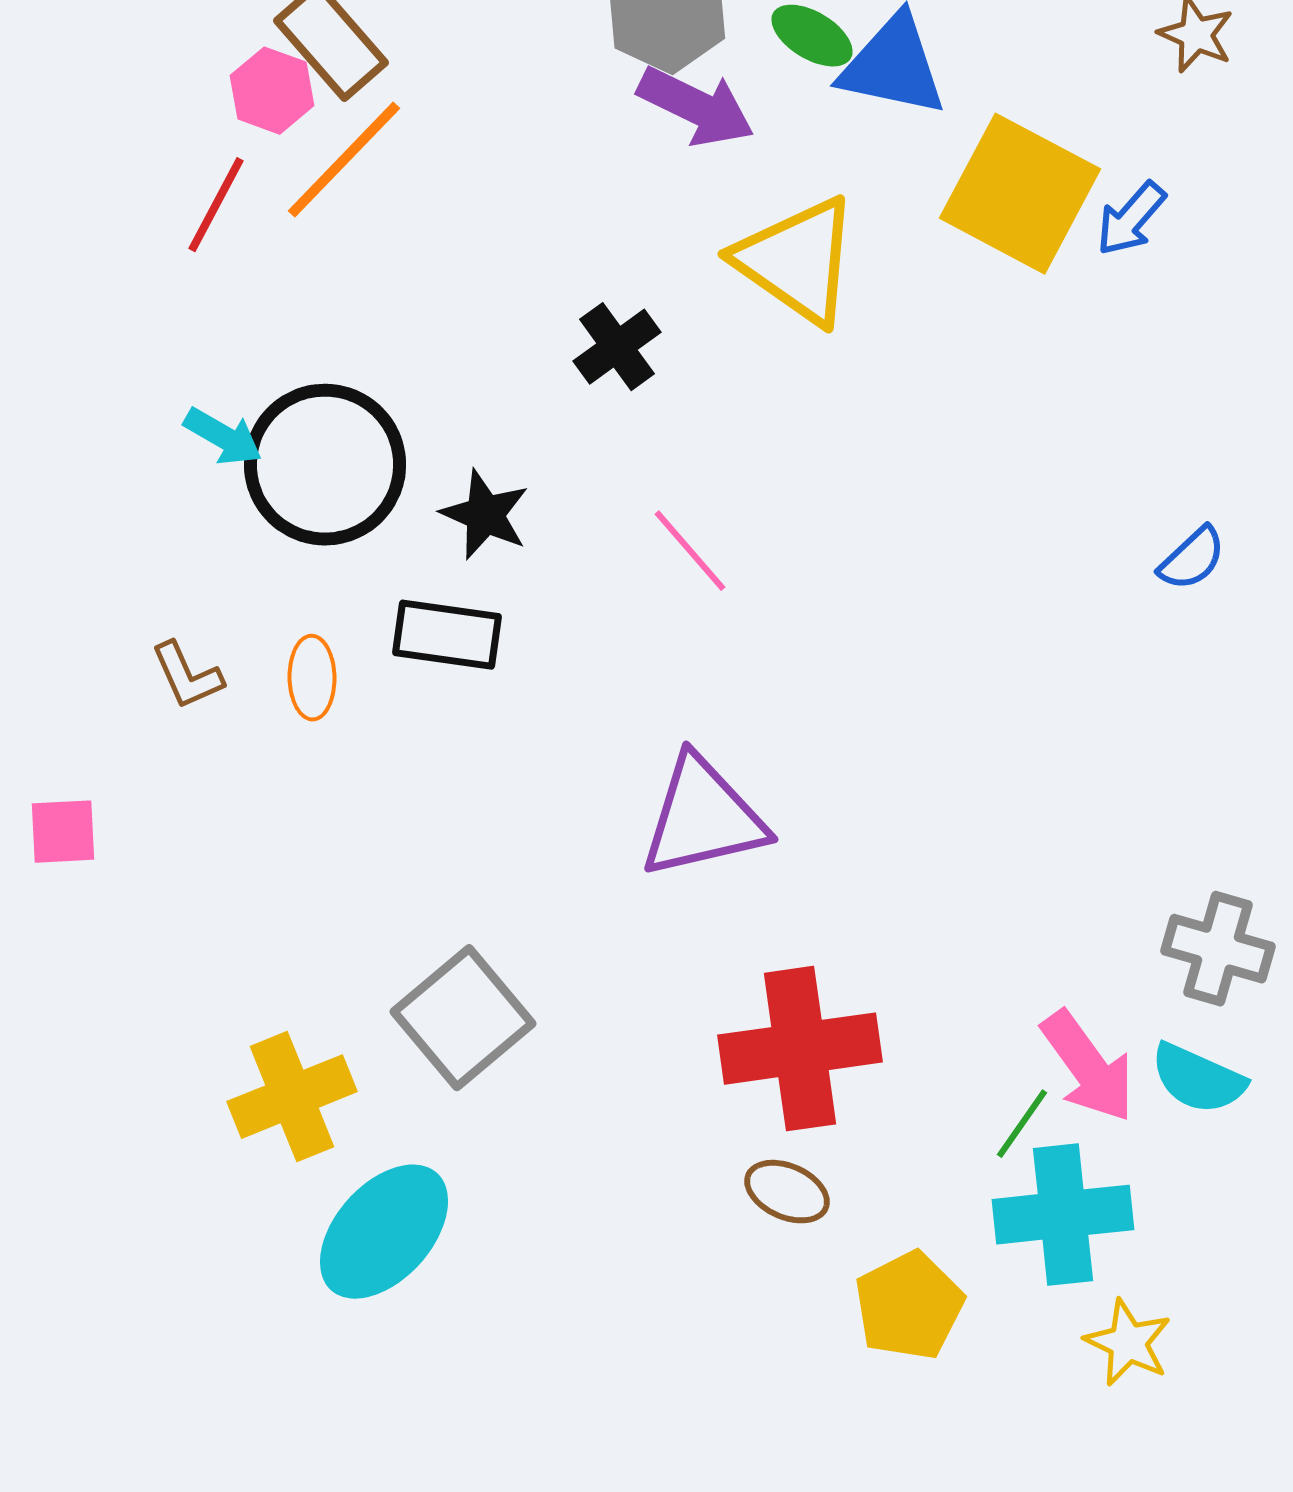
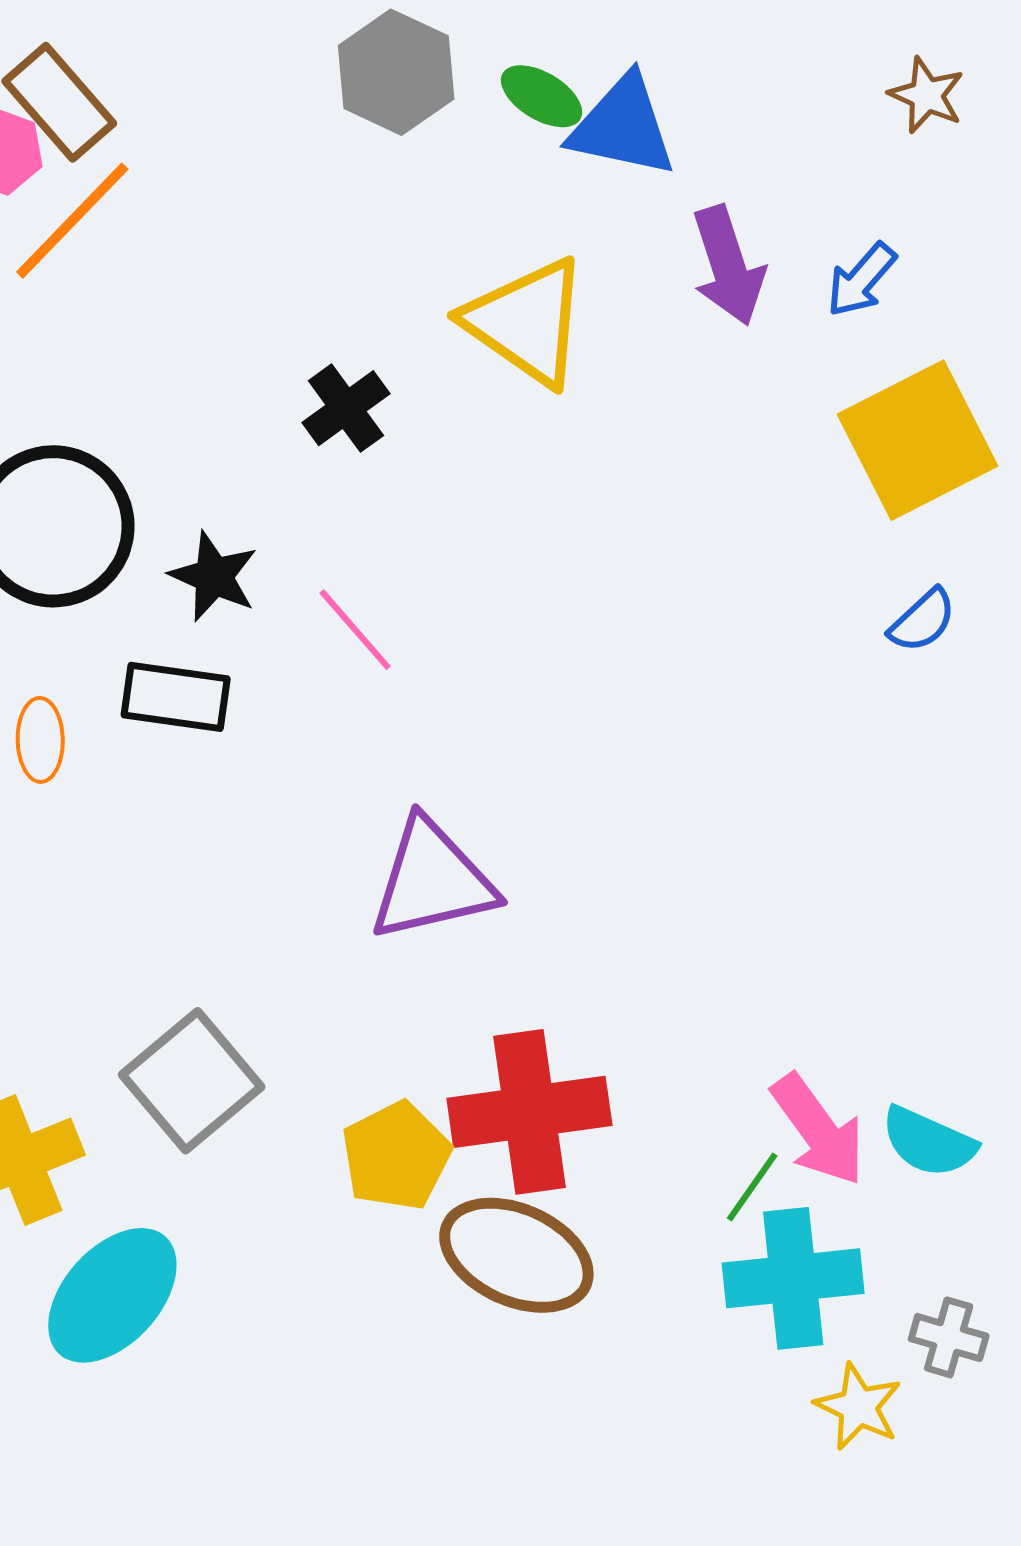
purple arrow: (696, 107) -> (728, 266), moved, turned 46
yellow square: (1020, 194) -> (917, 440), moved, turned 35
pink line: (690, 551) -> (355, 630), moved
gray cross: (1218, 949) -> (949, 1337), moved, size x0.7
brown ellipse: (787, 1192) -> (516, 1255), size x1.8
yellow pentagon: (909, 1306) -> (396, 1156), moved

